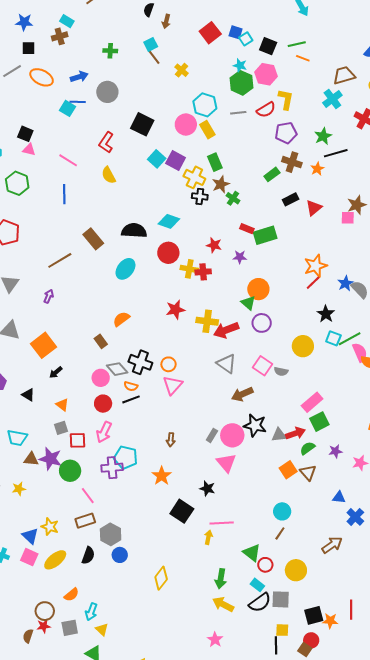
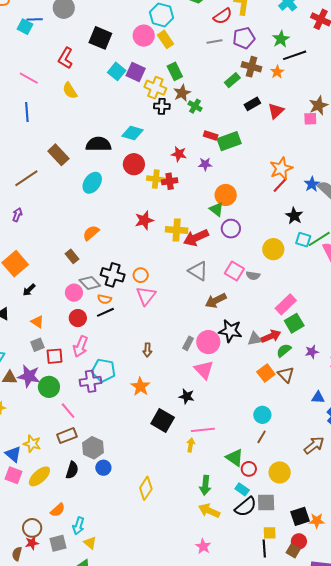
gray line: (238, 113) -> (214, 42), moved

